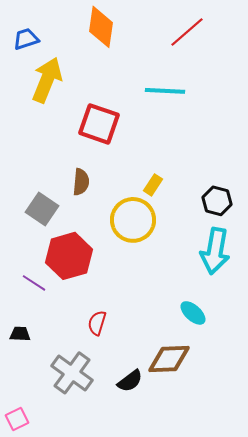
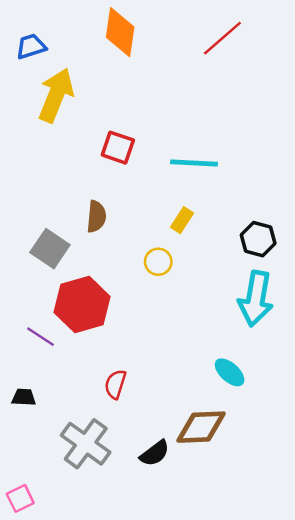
cyan line: (165, 91) -> (194, 163), moved
red square: (99, 124) -> (118, 148), size x0.7
yellow circle: (133, 220) -> (158, 262), size x0.5

